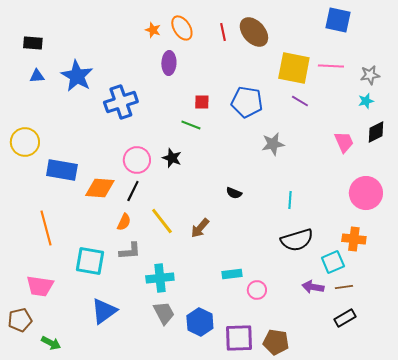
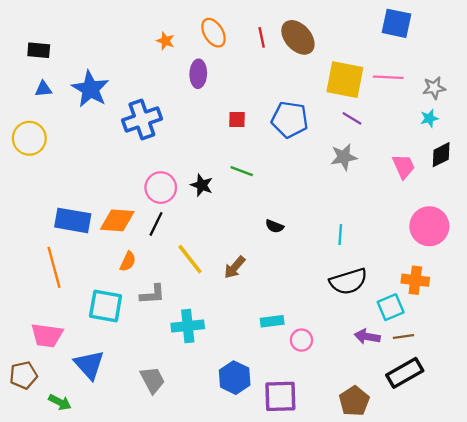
orange star: (153, 30) -> (165, 41), moved
green line: (191, 125) -> (242, 171), moved
yellow circle: (25, 142) -> (29, 138), moved
gray star: (273, 144) -> (344, 157), moved
blue rectangle: (62, 170) -> (73, 220), moved
orange semicircle: (124, 222) -> (128, 261), moved
blue triangle: (104, 311) -> (89, 365), moved, turned -36
gray trapezoid: (164, 313) -> (152, 380), moved
black rectangle: (345, 318) -> (405, 373), size x1.4
brown pentagon: (276, 342) -> (354, 401), moved, turned 30

